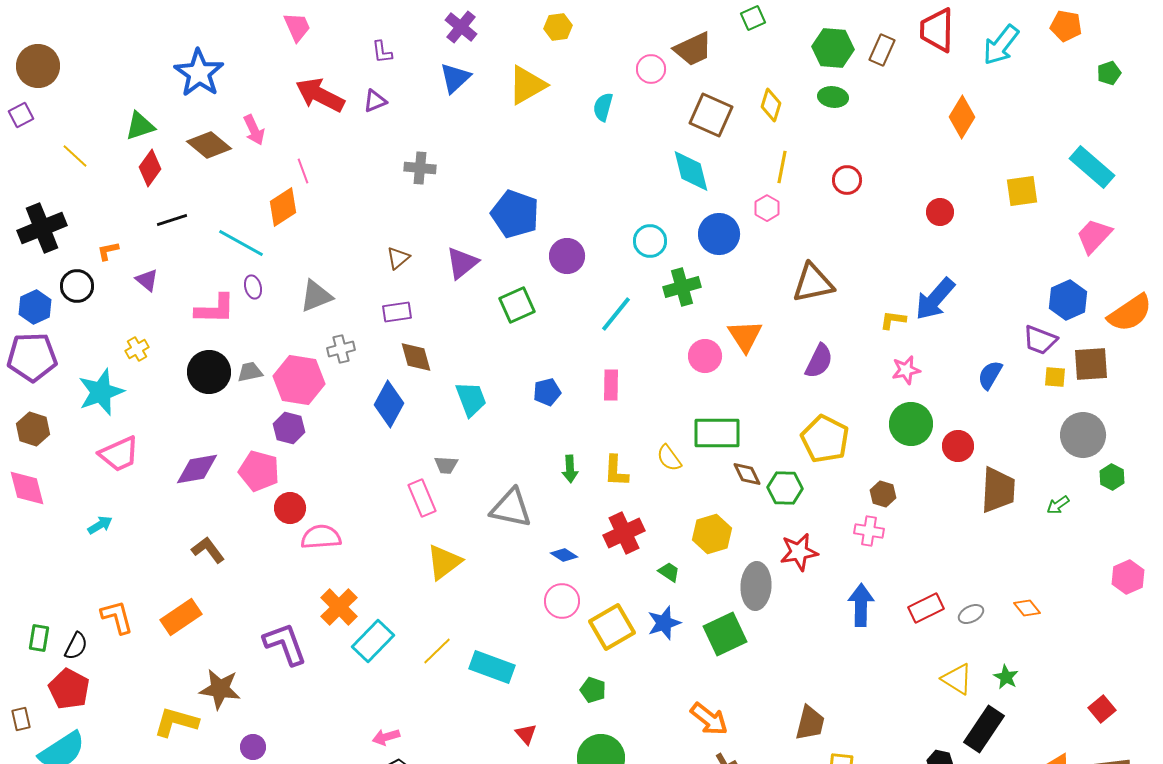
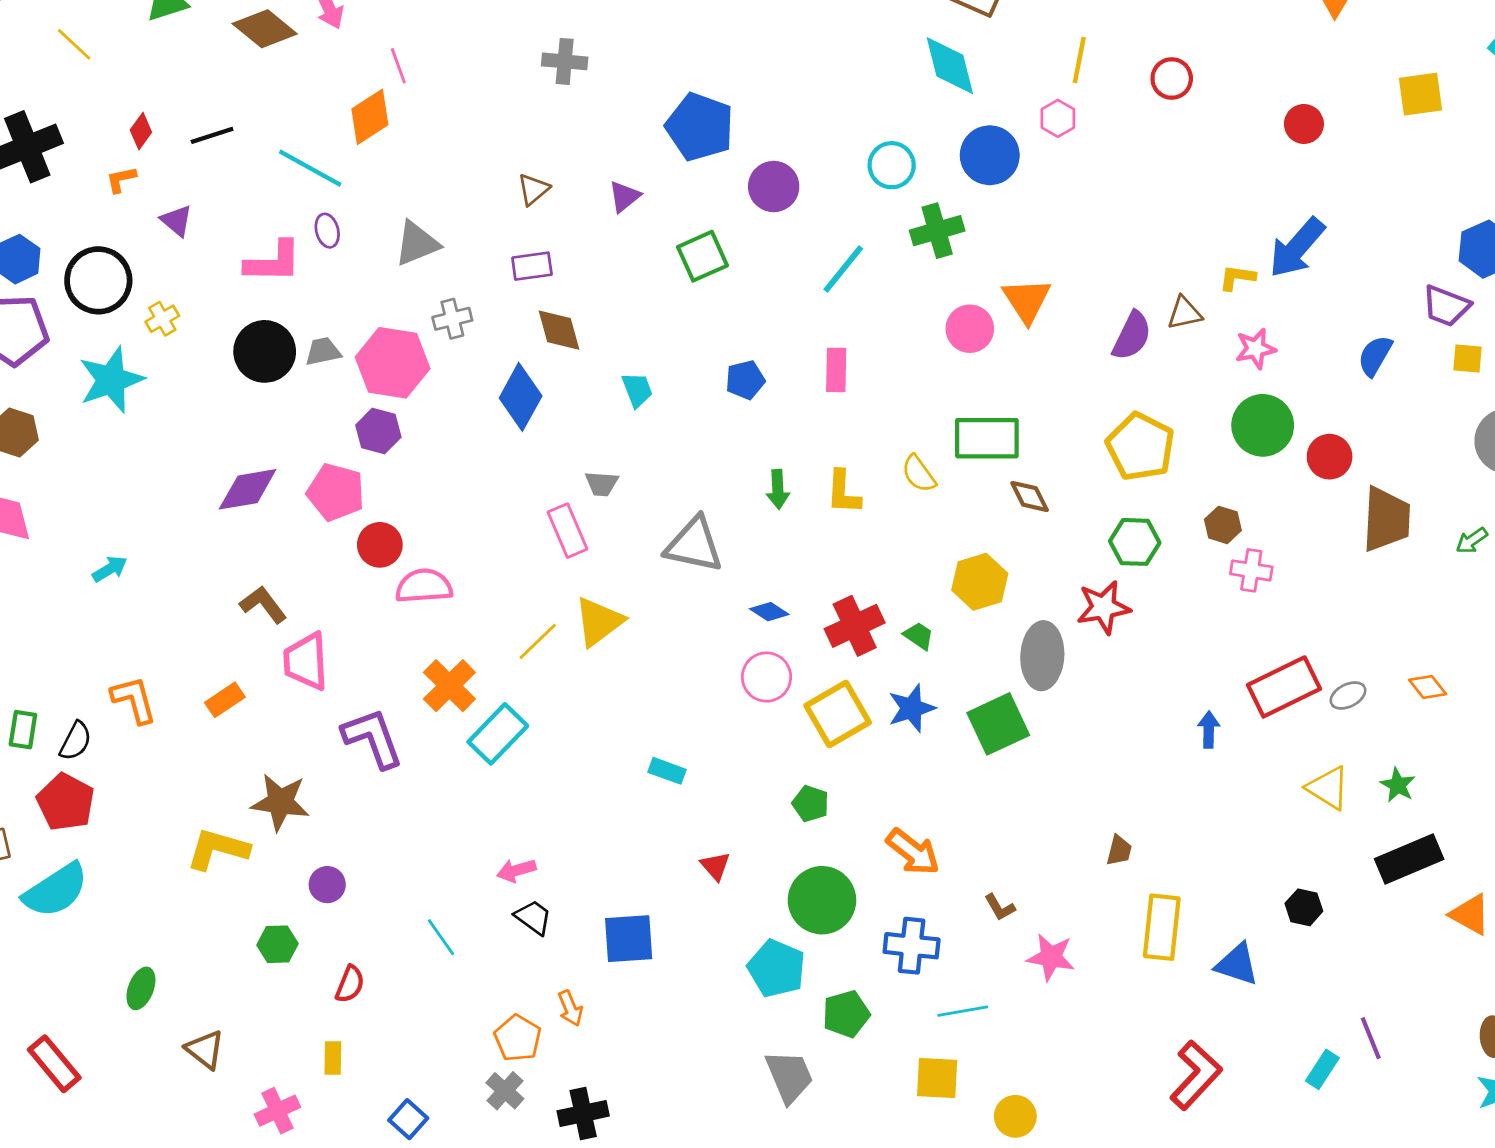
red diamond: (150, 168) -> (141, 131), moved, size x0.7
purple triangle: (462, 263) -> (624, 196), size x0.7
brown triangle: (813, 283) -> (1185, 313), moved, size x0.6
black circle: (77, 286) -> (98, 280), moved, size x1.4
cyan trapezoid: (471, 399) -> (637, 390), size x0.7
pink trapezoid: (119, 454) -> (306, 661), moved, turned 111
green hexagon: (785, 488) -> (1135, 542), moved
pink cross: (869, 531) -> (1251, 570), moved
red cross: (624, 533) -> (855, 626), moved
blue arrow: (861, 605) -> (1209, 730), moved, size x0.6
red rectangle: (926, 608) -> (1284, 687), size x1.4
orange rectangle: (181, 617) -> (225, 700), size x0.7
yellow line: (437, 651) -> (538, 641), moved
cyan rectangle: (492, 667) -> (667, 771), size x0.6
orange arrow: (709, 719) -> (913, 852), moved
brown trapezoid: (810, 723) -> (1119, 850), size x0.6
black rectangle: (984, 729) -> (1409, 859), moved, turned 33

